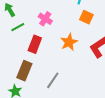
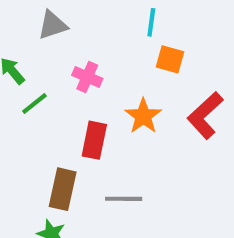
red rectangle: (35, 44) -> (94, 140), moved
gray line: (53, 80) -> (124, 199), turned 66

